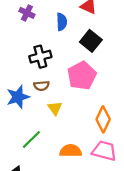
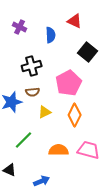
black square: (91, 41) -> (88, 52), moved
yellow triangle: (55, 108) -> (45, 112), turned 40
orange diamond: (103, 119) -> (75, 115), moved

